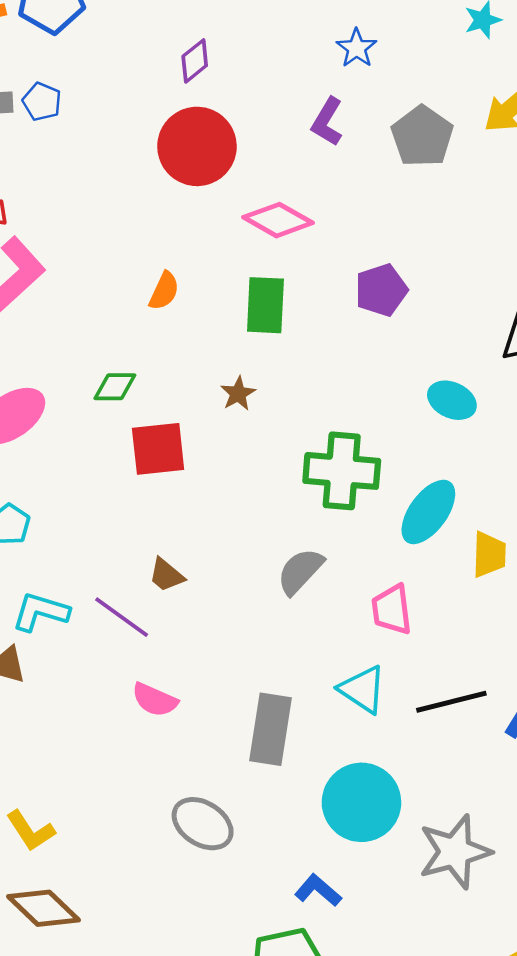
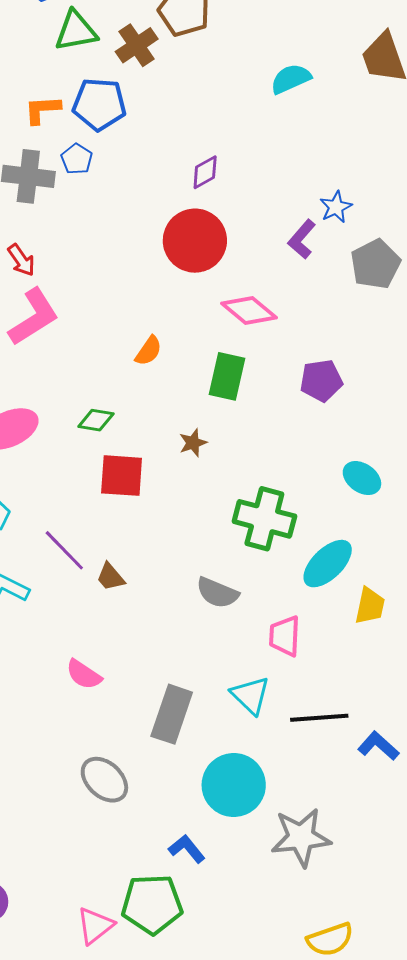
blue star: (357, 48) -> (336, 207), moved
blue pentagon: (42, 102) -> (77, 159), moved
gray semicircle: (300, 571) -> (217, 593), turned -120
purple line: (122, 617) -> (64, 550), moved

